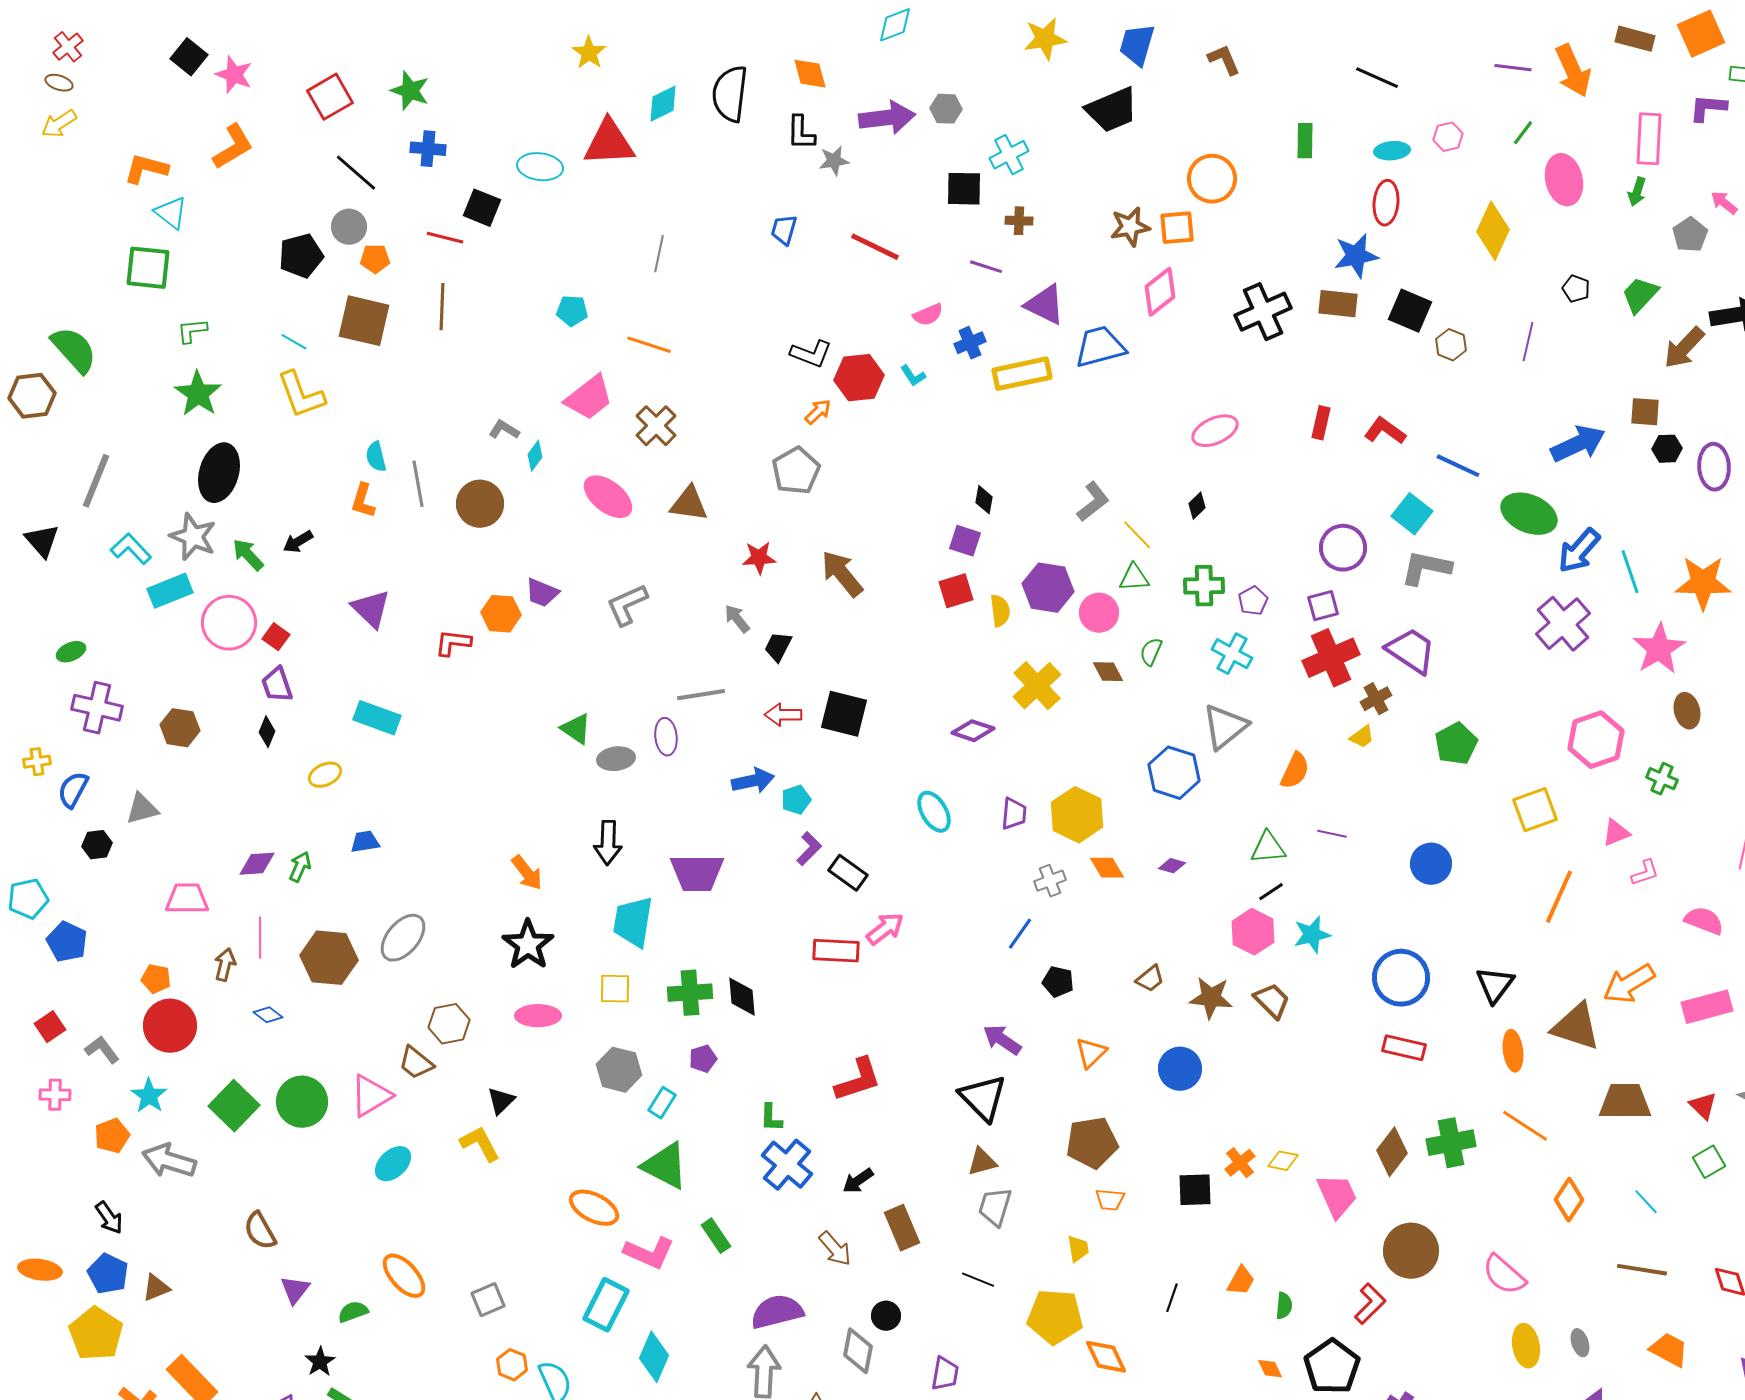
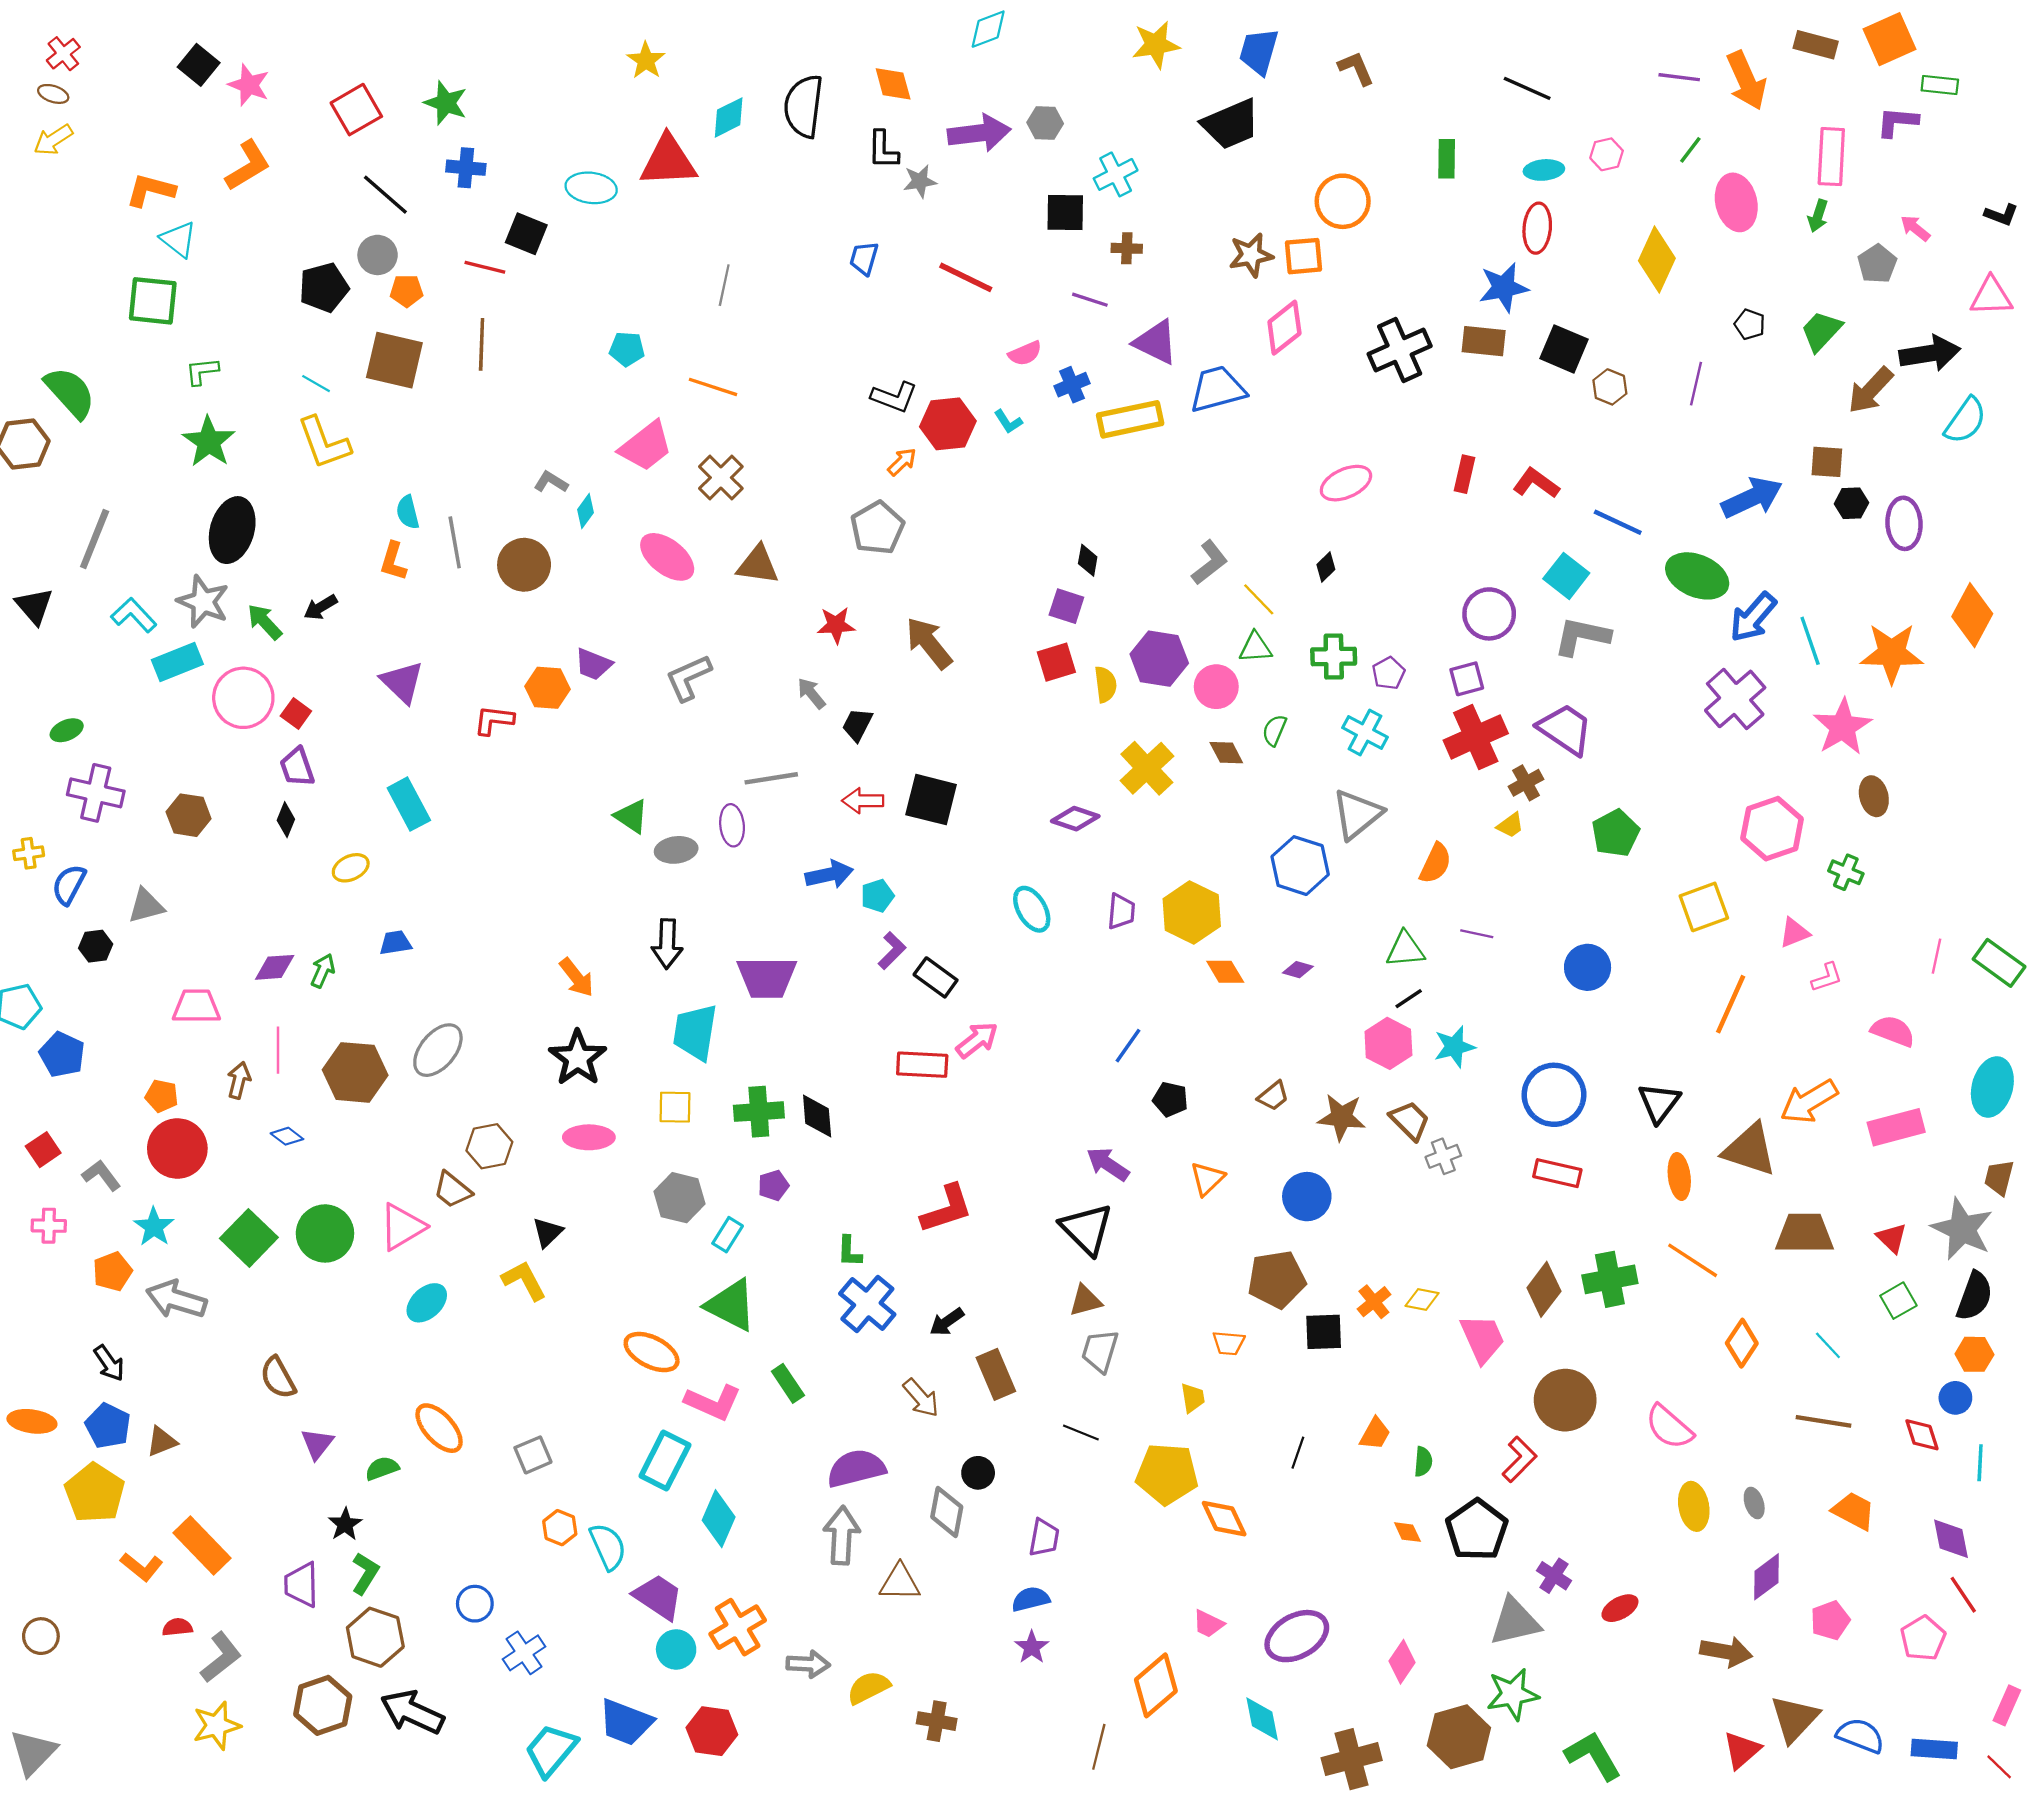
cyan rectangle: (377, 718) -> (409, 804), turned 42
gray cross: (1050, 881) -> (1443, 1156), moved
brown pentagon: (1092, 1143) -> (1277, 1279), moved

